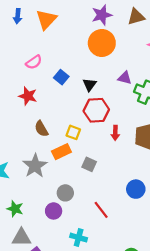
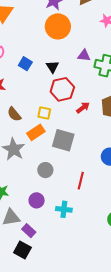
red arrow: (115, 133) -> (83, 108), turned -120
gray square: (89, 164) -> (63, 140), size x1.6
red line: (101, 210) -> (81, 181), turned 60
purple circle: (54, 211) -> (37, 200), moved

